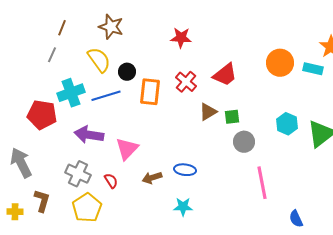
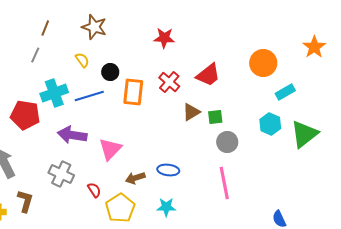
yellow semicircle: (99, 60) -> (82, 60), size x0.6
cyan rectangle: (313, 69) -> (285, 92), moved, turned -42
red semicircle: (111, 181) -> (94, 190), moved
pink line: (262, 183) -> (224, 183), moved
yellow pentagon: (87, 208) -> (120, 208), moved

